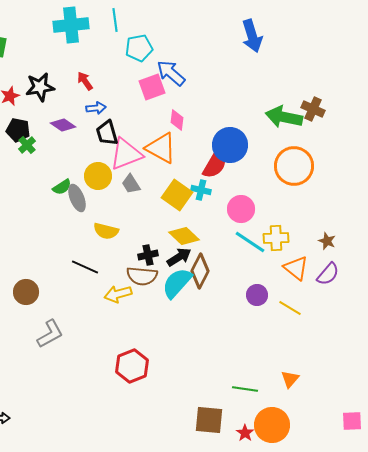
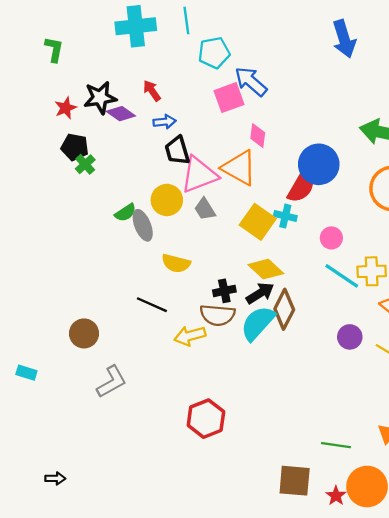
purple diamond: (63, 125) -> (121, 114), moved
pink circle: (241, 209) -> (331, 238), size x0.7

